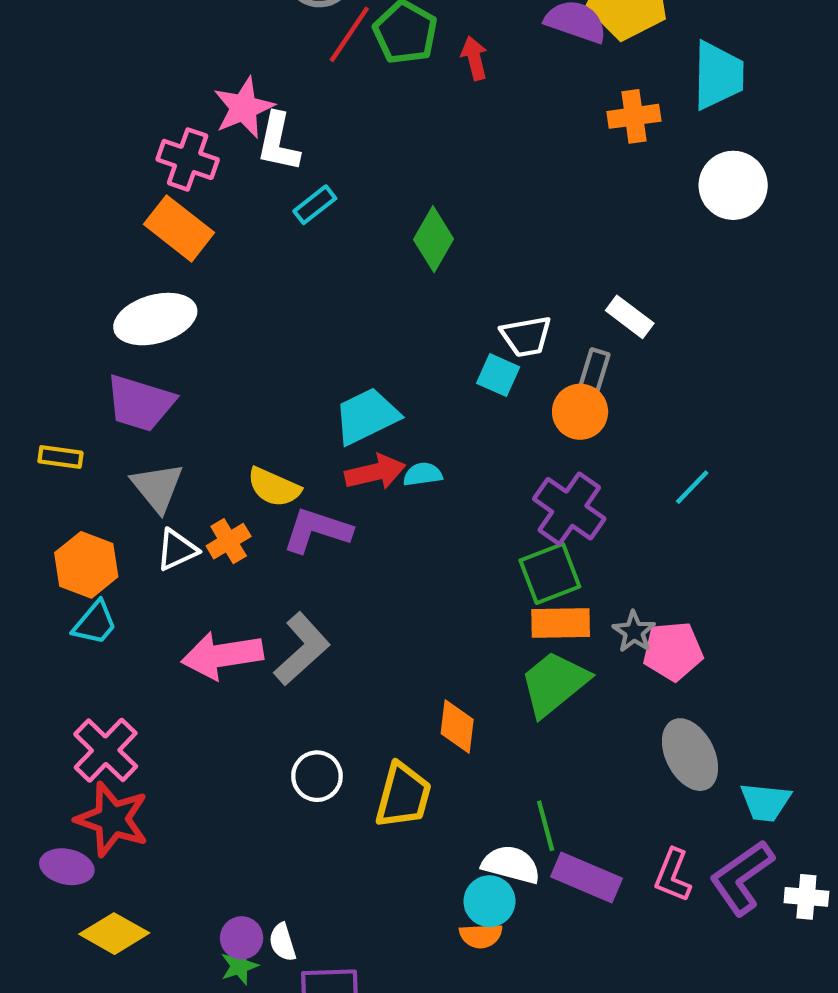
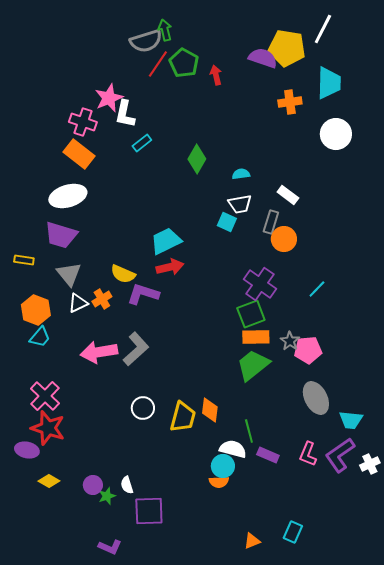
orange circle: (580, 412) -> (284, 239), moved
cyan semicircle: (423, 474) -> (241, 174), moved
cyan line: (692, 487) -> (317, 289), moved
orange diamond: (457, 727) -> (210, 410), moved
purple rectangle: (587, 877) -> (268, 455), size x0.7
white cross: (806, 897) -> (370, 464), turned -30
yellow diamond: (114, 934) -> (49, 481), size x0.7
purple circle: (242, 938) -> (93, 485), moved

